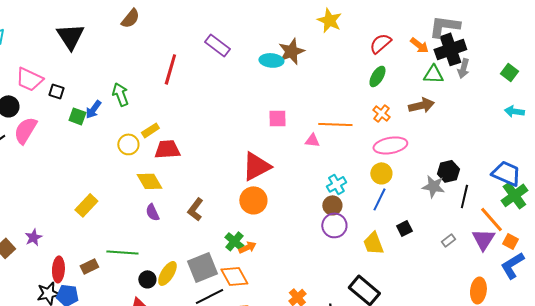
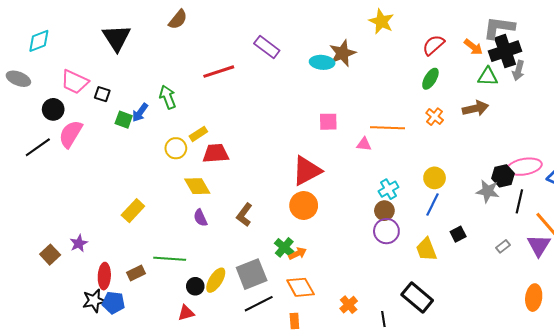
red line: (170, 69) -> (219, 72), turned 56
pink ellipse: (390, 145) -> (524, 167), moved
orange diamond: (234, 276) -> (301, 287), moved

